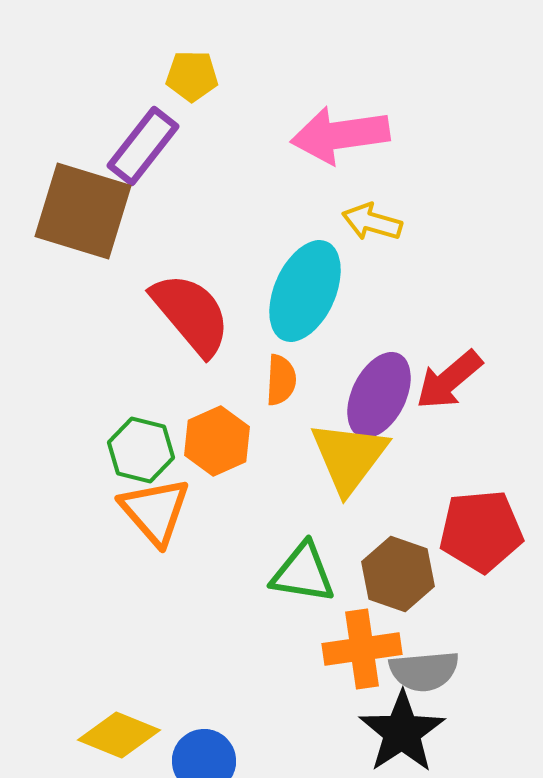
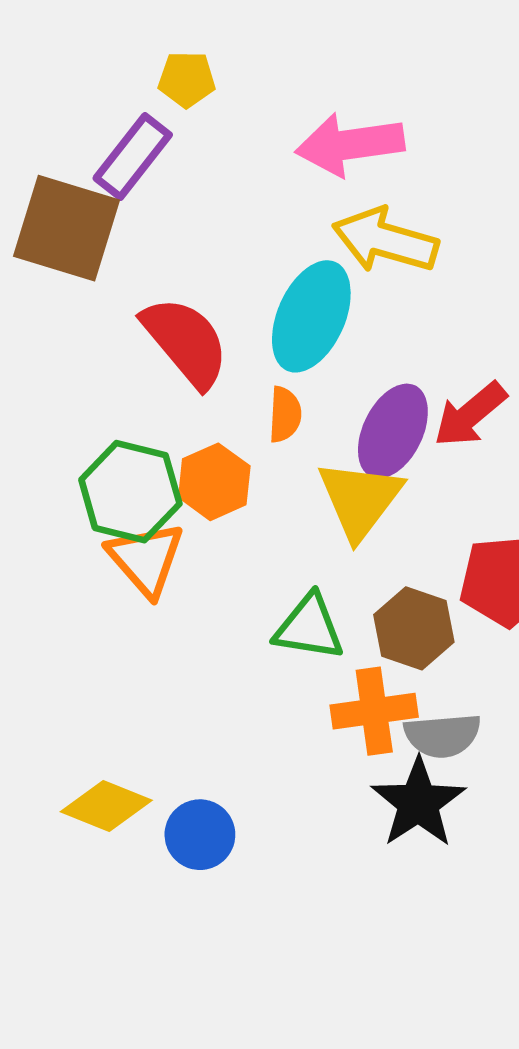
yellow arrow: (372, 222) -> (385, 240), size x1.6
green hexagon: (141, 450) -> (130, 492), size x1.4

